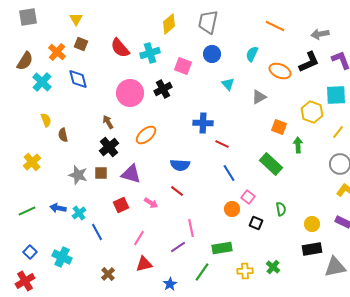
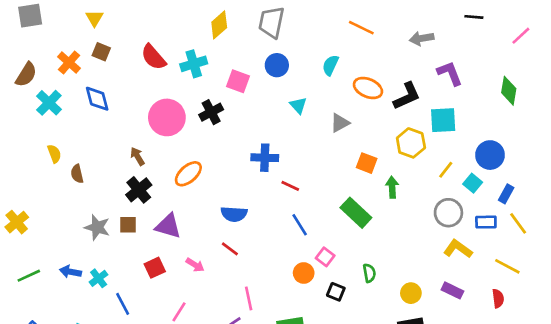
black L-shape: (309, 62) -> (407, 96), moved
yellow cross: (32, 162) -> (17, 222), moved

